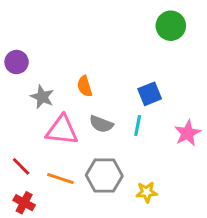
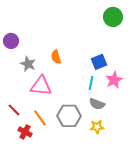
gray semicircle: (101, 124) -> (97, 104), moved
pink star: (187, 133) -> (114, 80), moved
orange line: (60, 178) -> (40, 118), turned 36
red cross: (24, 203) -> (25, 132), moved

